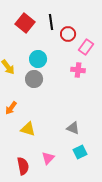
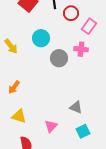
gray circle: (34, 79) -> (59, 58), moved
yellow triangle: (28, 129) -> (19, 116), moved
pink triangle: (48, 158) -> (51, 126), moved

